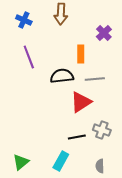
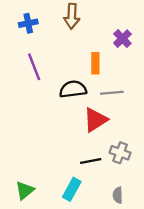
blue cross: (24, 20) -> (28, 23), turned -35

